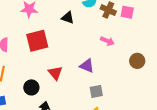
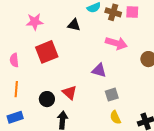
pink arrow: (107, 41) -> (116, 43), size x1.5
red triangle: (55, 73) -> (70, 92), moved

